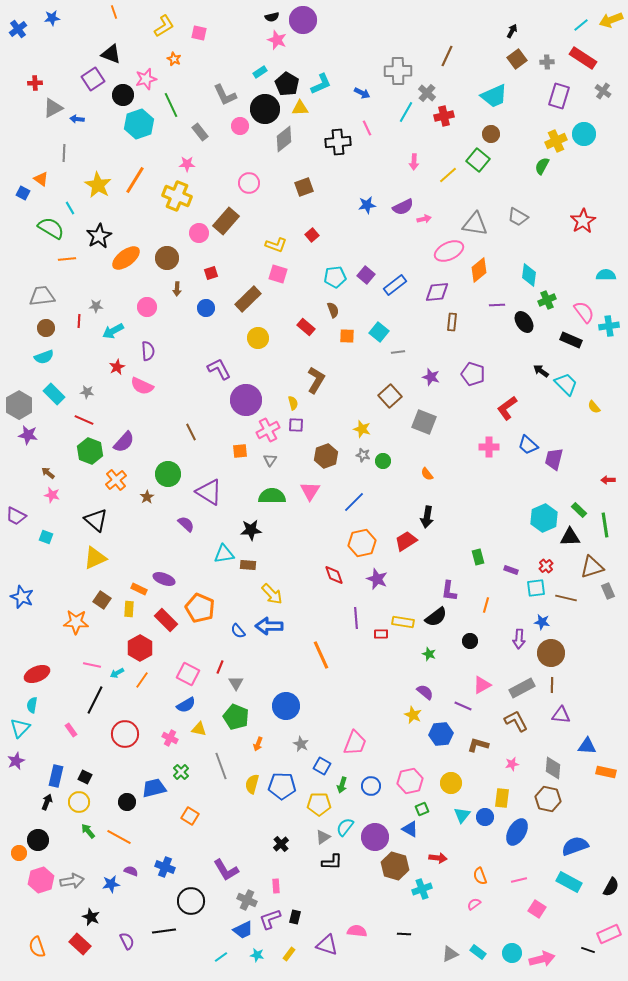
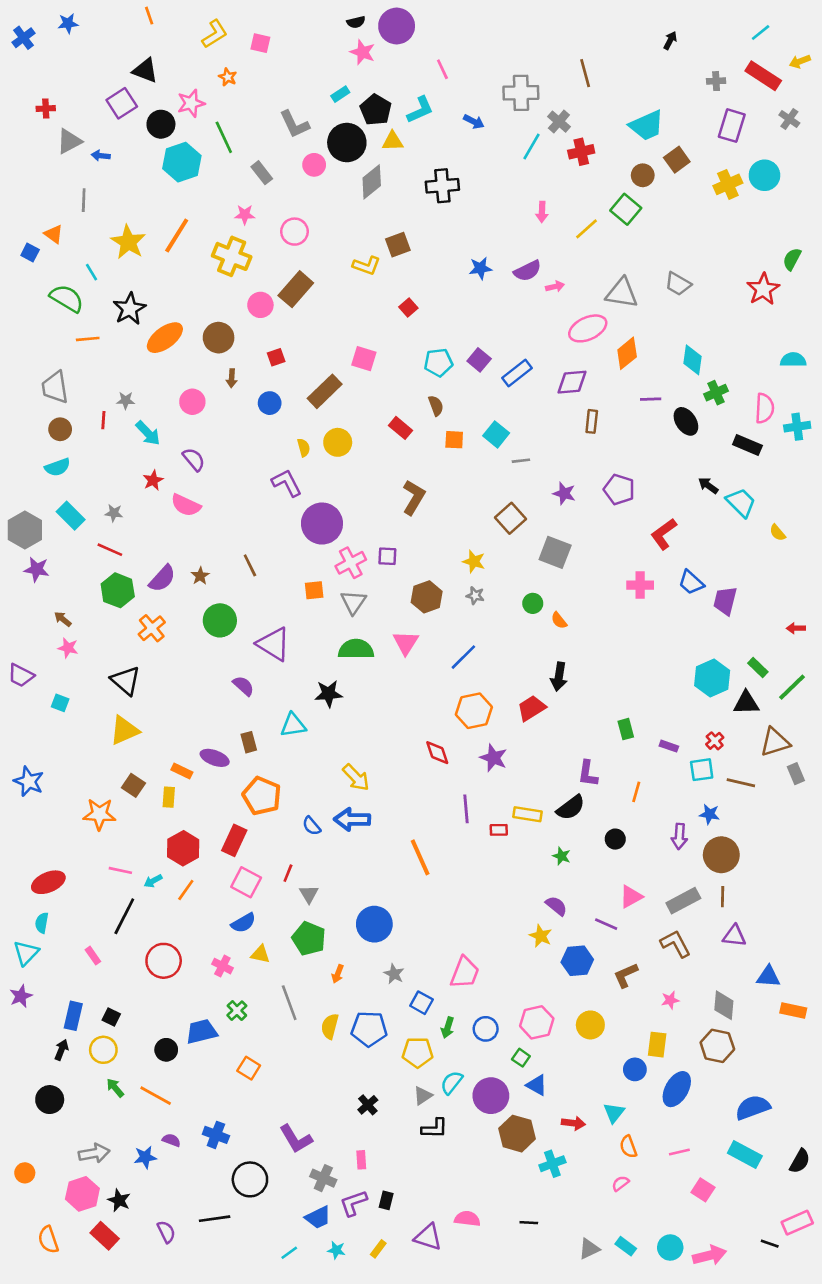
yellow arrow: (611, 20) -> (800, 61), moved, size x0.7
brown line: (447, 56) -> (585, 73), turned -40
brown square: (517, 59) -> (677, 160), moved
pink line: (367, 128) -> (442, 69), moved
green semicircle: (542, 166) -> (792, 259), moved
pink circle: (249, 183) -> (294, 232), moved
yellow L-shape: (276, 245) -> (366, 266), moved
gray trapezoid: (42, 296) -> (55, 387), turned -92
pink semicircle: (584, 312) -> (764, 408), turned 40
cyan arrow: (113, 331) -> (148, 433), turned -105
purple semicircle: (148, 351) -> (194, 459), turned -36
yellow semicircle: (293, 403) -> (304, 448), moved
gray triangle: (270, 460) -> (353, 602), size x1.5
green circle: (383, 461) -> (533, 603), moved
brown star: (147, 497) -> (200, 576), moved
green line: (605, 525) -> (792, 687), turned 55
brown rectangle: (248, 565) -> (249, 742), moved, turned 70
red rectangle: (166, 620) -> (234, 840), moved, turned 70
brown L-shape: (478, 745) -> (626, 975), turned -40
green square: (422, 809) -> (521, 1058), moved, turned -32
cyan triangle: (462, 815) -> (614, 1113), moved
orange circle: (19, 853) -> (25, 1173), moved
pink hexagon: (41, 880) -> (82, 1194), moved

